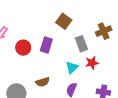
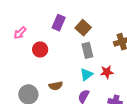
gray rectangle: (81, 44) -> (87, 50), moved
purple rectangle: (46, 45) -> (59, 23), moved

